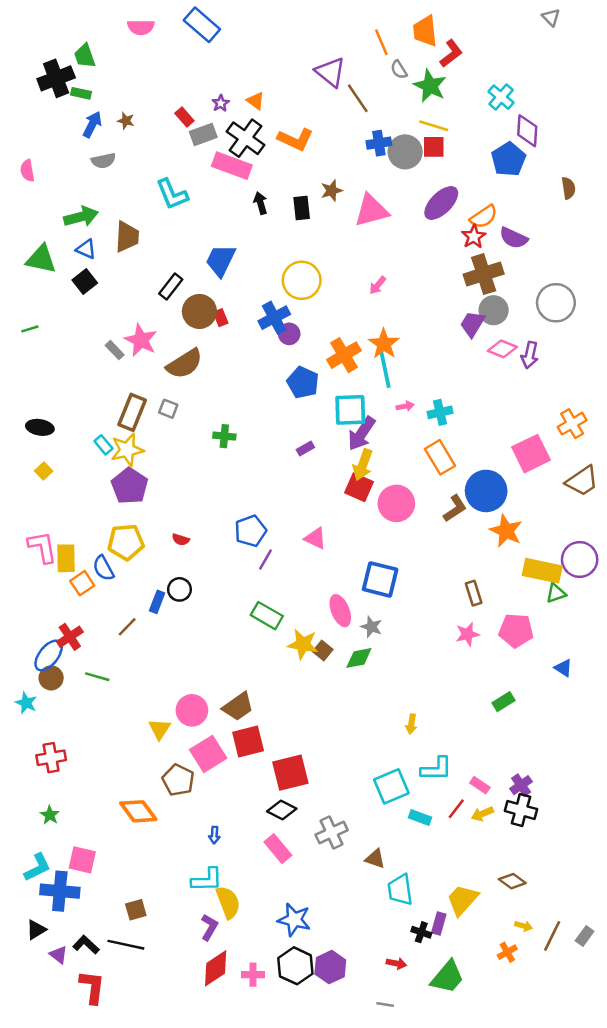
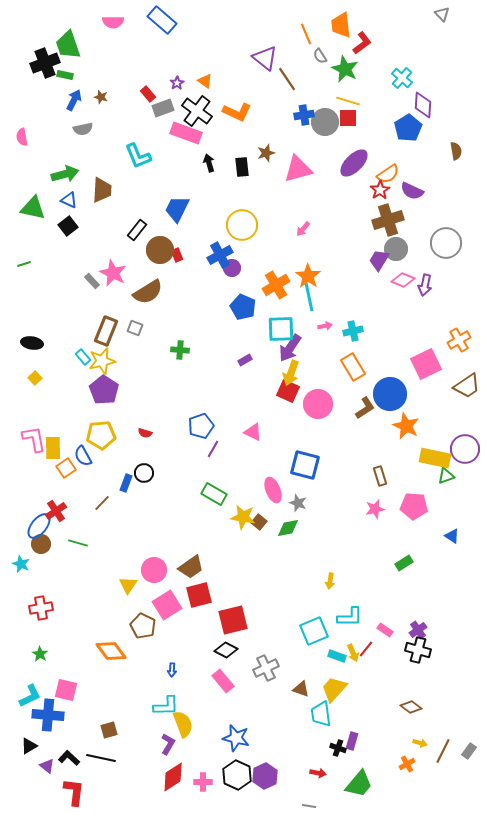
green trapezoid: (85, 56) -> (68, 45), size x1.4
yellow arrow: (482, 814) -> (353, 653), moved, turned -90
yellow trapezoid: (462, 900) -> (334, 689), moved

